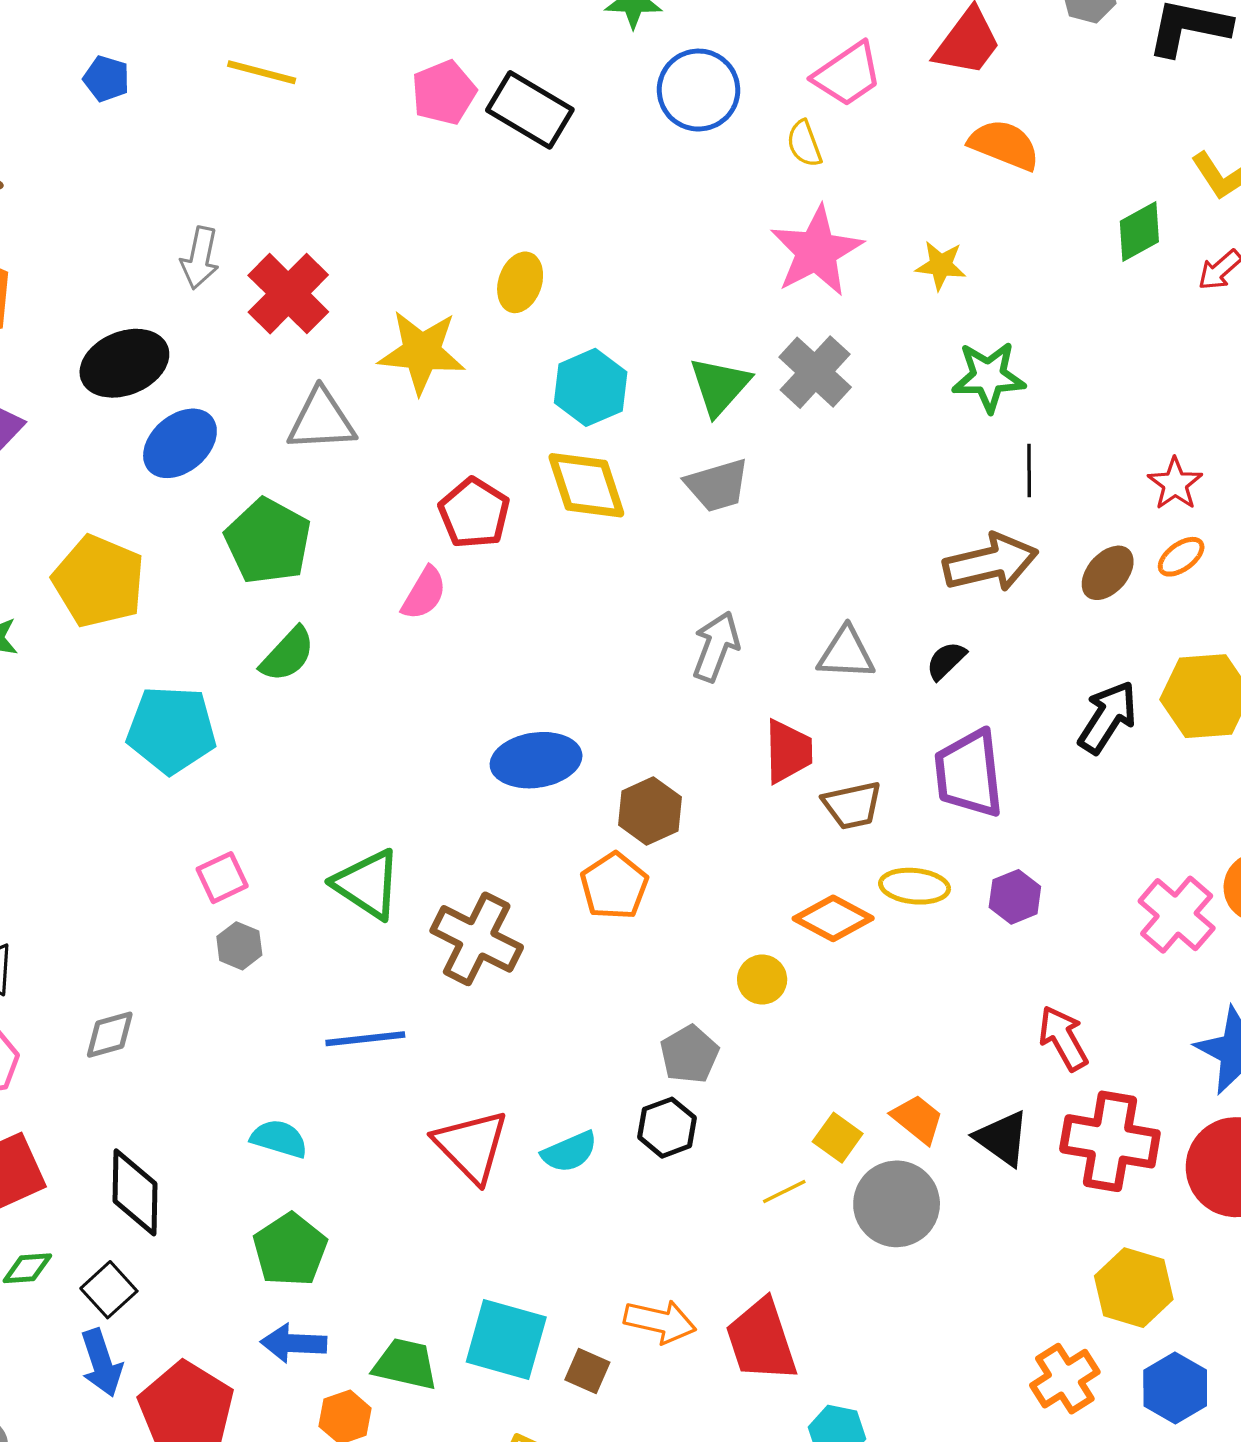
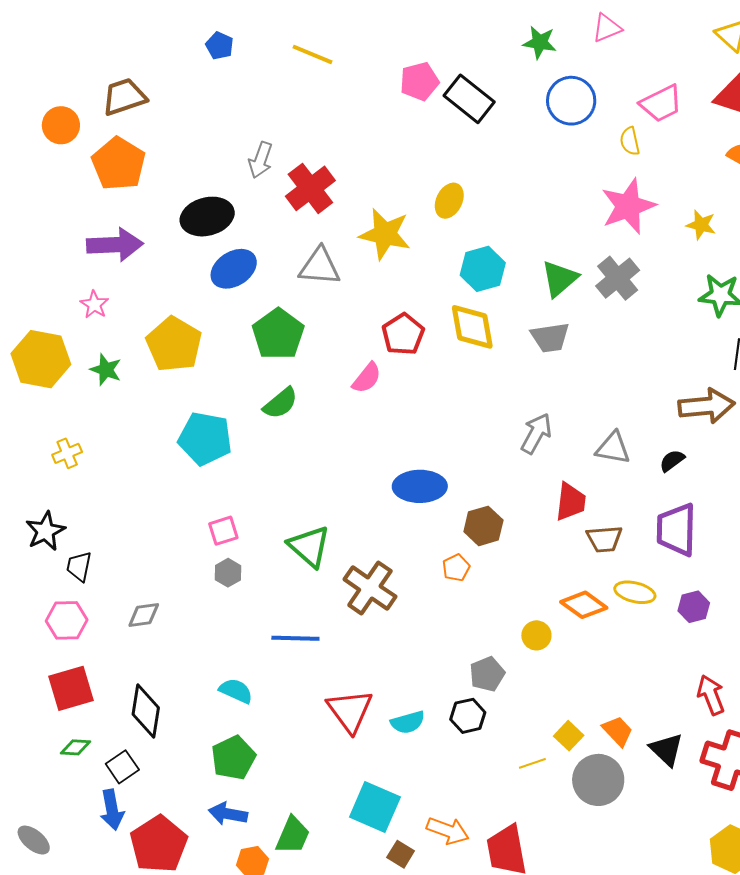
orange pentagon: (614, 886) -> (456, 568), size x0.7
cyan square: (506, 1339) -> (375, 807), moved
green trapezoid: (405, 1364) -> (293, 835), turned 93

